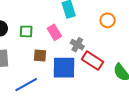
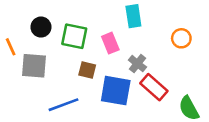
green square: (26, 31) -> (74, 36), size x1.5

